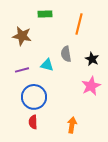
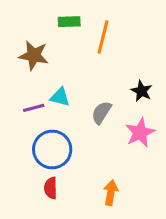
orange line: (79, 24) -> (103, 37), moved
gray semicircle: (66, 54) -> (101, 113), moved, turned 42
cyan triangle: (47, 65) -> (60, 97), moved

